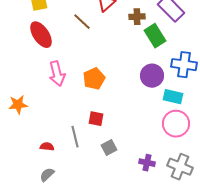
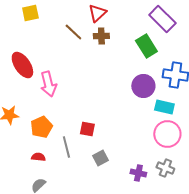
brown cross: (137, 17) -> (101, 36), moved
red ellipse: (41, 35) -> (22, 65), moved
orange pentagon: (94, 79) -> (41, 127), moved
gray cross: (180, 167) -> (165, 168), moved, size x0.7

